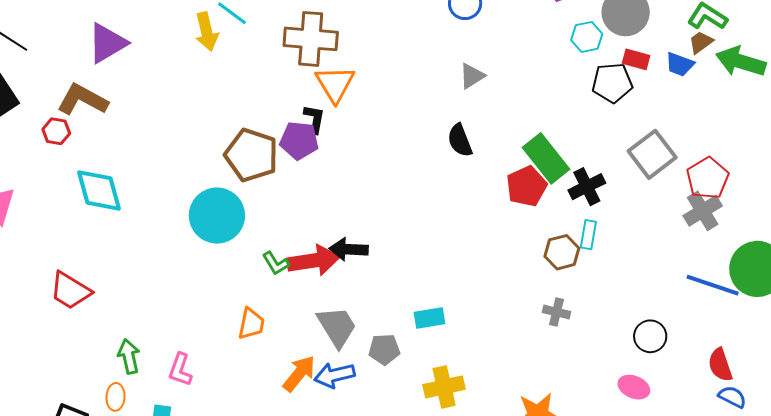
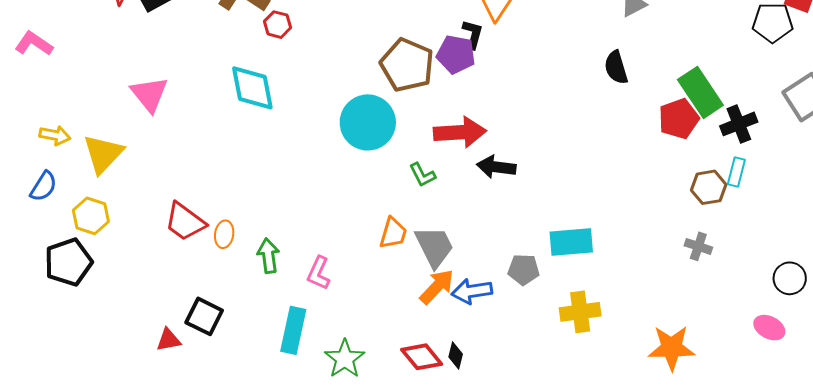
red hexagon: (56, 131) -> (278, 25), moved
red arrow: (314, 261) -> (460, 132), moved
red trapezoid: (70, 291) -> (185, 222), moved
cyan rectangle: (429, 318) -> (571, 242), size x1.4
gray trapezoid: (337, 327) -> (434, 247), moved
orange ellipse: (116, 397) -> (224, 234), moved

